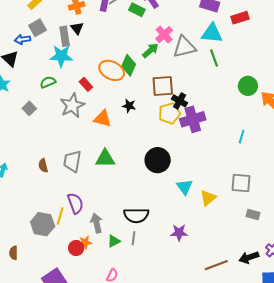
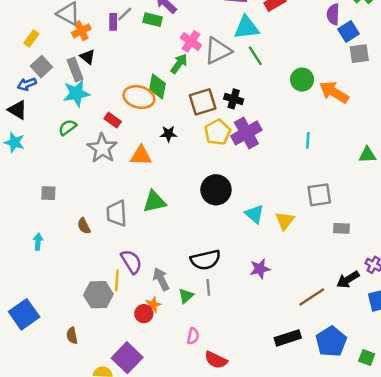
black cross: (180, 101) -> (234, 99), moved
gray square: (29, 108) -> (48, 193), moved, turned -32

